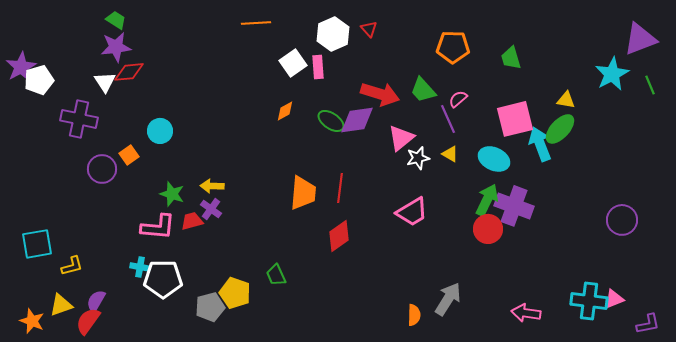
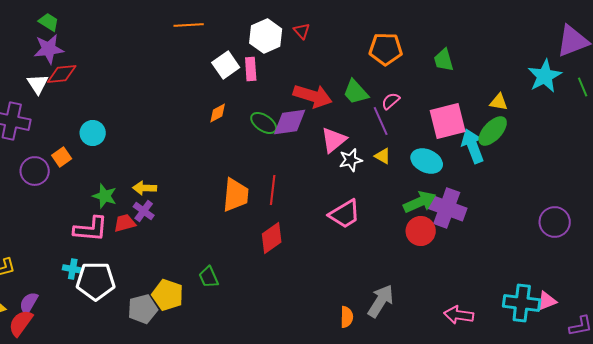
green arrow: (487, 200) -> (420, 202), turned 40

